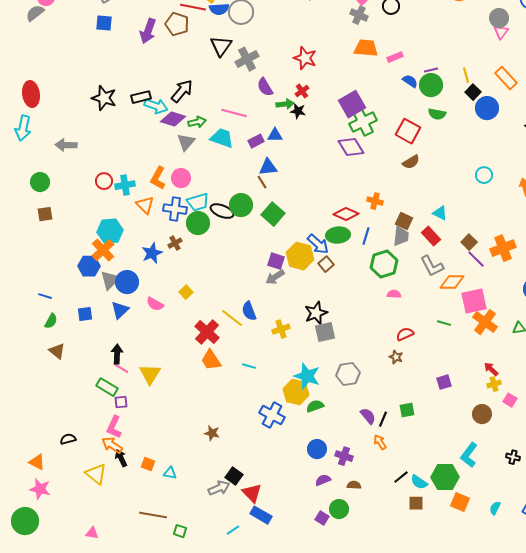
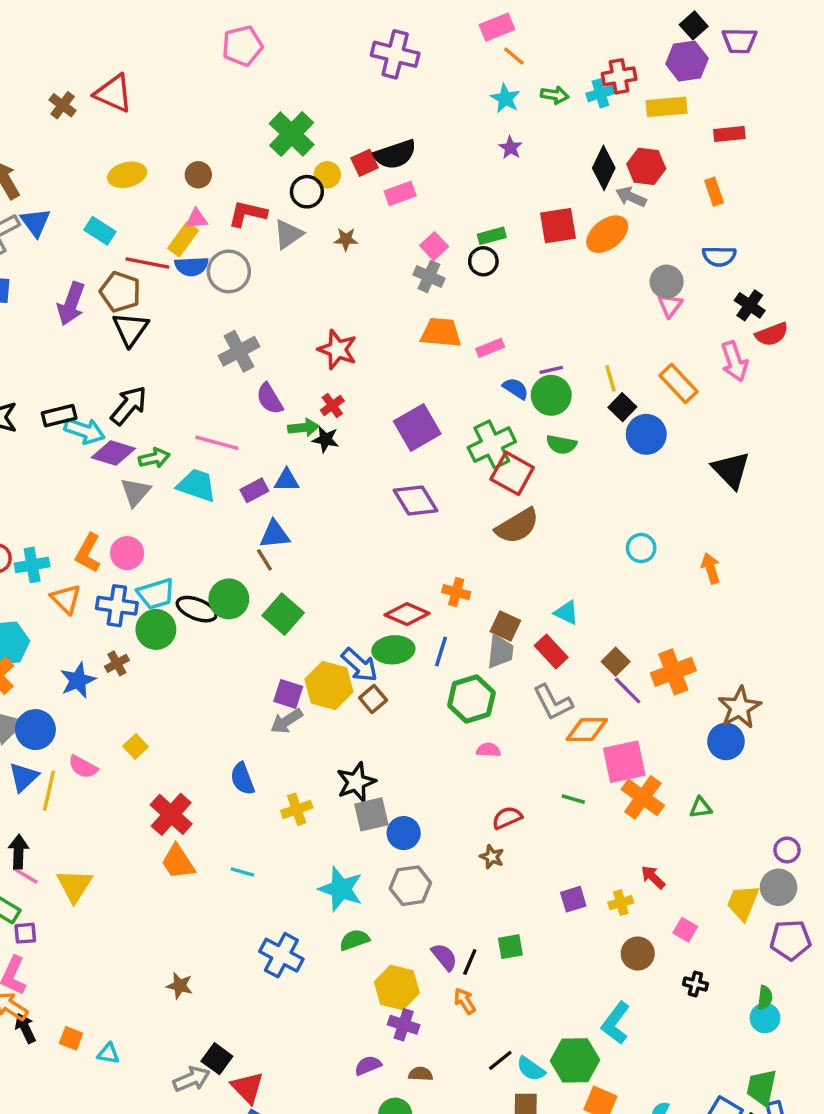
black triangle: (221, 46) -> (130, 329), moved
green cross: (363, 122) -> (492, 445), moved
brown semicircle: (411, 162) -> (517, 526), size x1.5
yellow line: (232, 318) -> (49, 791), moved, turned 65
yellow cross: (494, 384) -> (621, 903), moved
yellow hexagon: (296, 392) -> (397, 987), moved
blue circle: (317, 449) -> (404, 833), moved
black cross: (513, 457) -> (695, 984), moved

